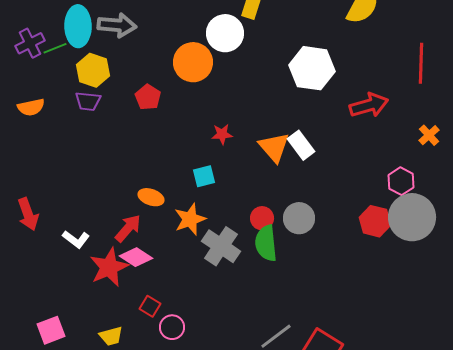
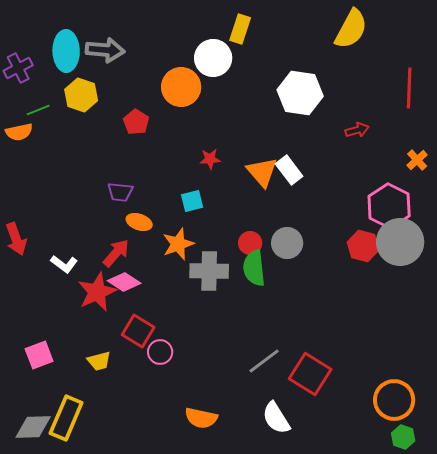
green line: (55, 48) -> (38, 110), moved
purple trapezoid: (88, 101) -> (120, 192), moved
red arrow: (369, 105) -> (357, 130), size x0.6
pink hexagon: (401, 181) -> (389, 206), size x1.6
gray cross: (221, 246) -> (209, 271), turned -33
red square: (150, 306) -> (138, 331), size x1.5

